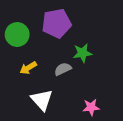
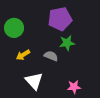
purple pentagon: (57, 23) -> (60, 19), moved
gray semicircle: (63, 69) -> (51, 56), turned 48

